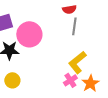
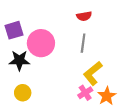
gray line: (74, 26) -> (83, 43), moved

